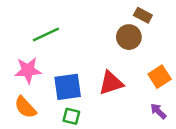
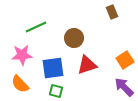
brown rectangle: (143, 15) -> (112, 12), turned 40
brown circle: (129, 37) -> (74, 38), moved
purple arrow: (158, 111) -> (124, 87), size x1.5

